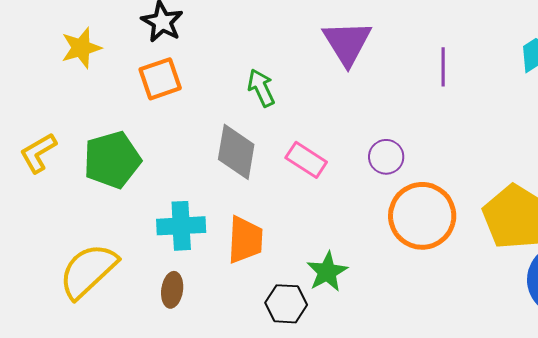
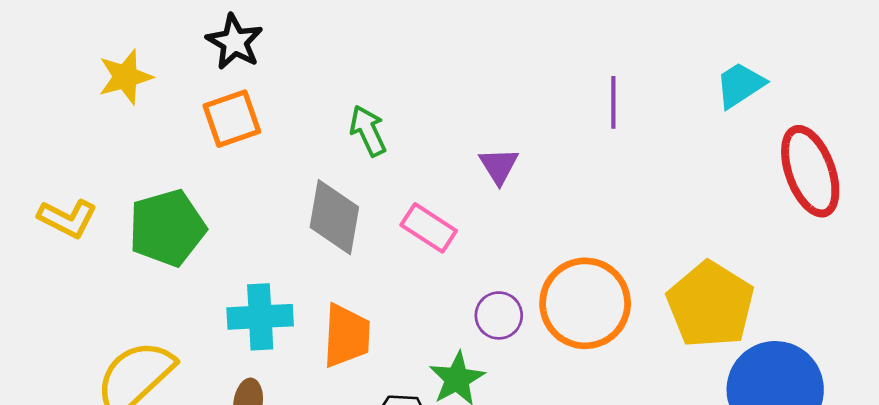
purple triangle: (347, 43) -> (499, 166), moved, size x0.6
yellow L-shape: (38, 153) -> (67, 218), turned -123
purple circle: (386, 157) -> (499, 315), moved

